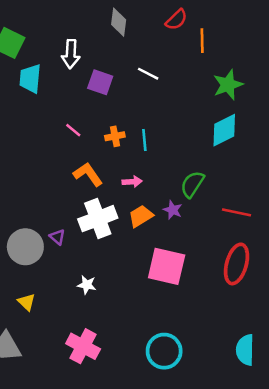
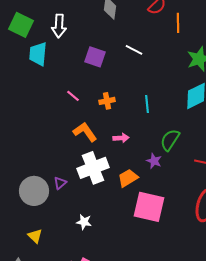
white arrow: (71, 54) -> (59, 26), moved
cyan line: (144, 140) -> (147, 104), moved
orange trapezoid: (141, 216) -> (128, 178), moved
purple triangle: (57, 237) -> (60, 183), turned 40

